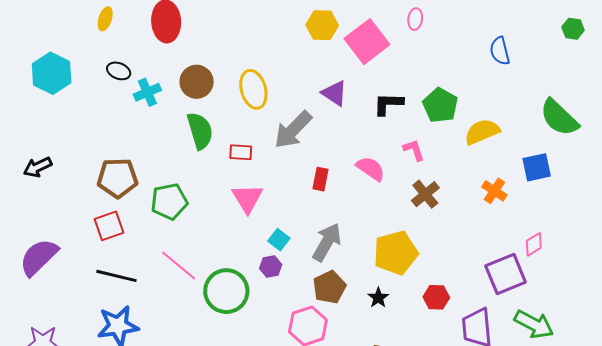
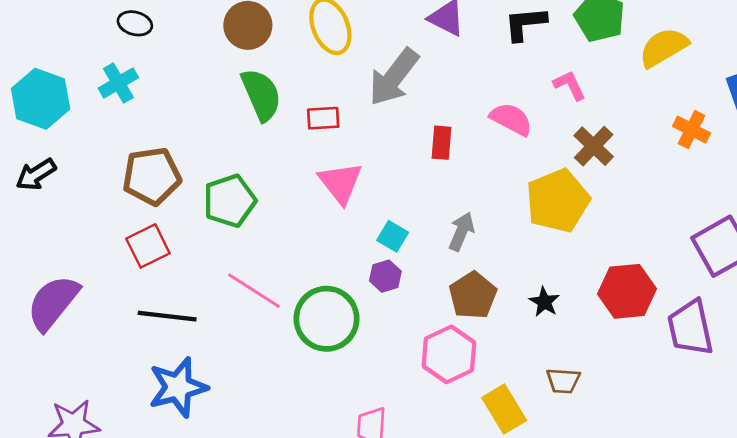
cyan hexagon: (52, 73) -> (41, 99), moved
cyan cross: (147, 92) -> (118, 83), moved
gray arrow: (327, 242) -> (461, 232), size x0.7
yellow pentagon: (396, 253) -> (558, 201), moved
red hexagon: (436, 297) -> (627, 291), size x1.5

